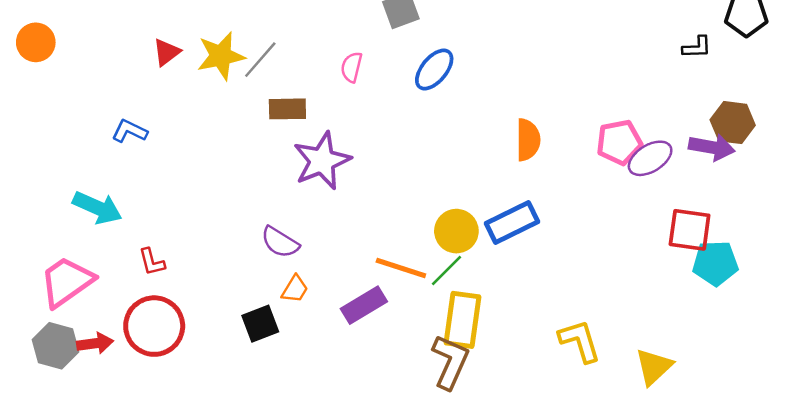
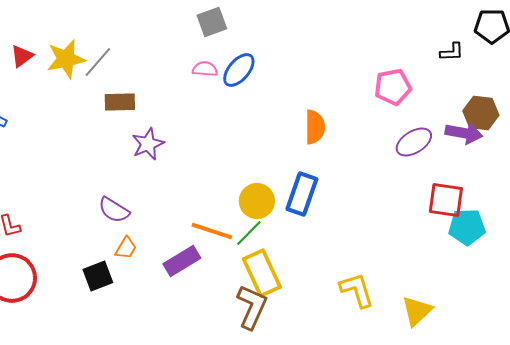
pink semicircle: (352, 67) -> (205, 69), moved, turned 80
pink pentagon: (619, 142) -> (393, 87), moved
purple star: (322, 161) -> (148, 144), size x0.7
blue rectangle: (512, 222) -> (302, 194), turned -45
yellow rectangle: (463, 320) -> (262, 273), turned -33

